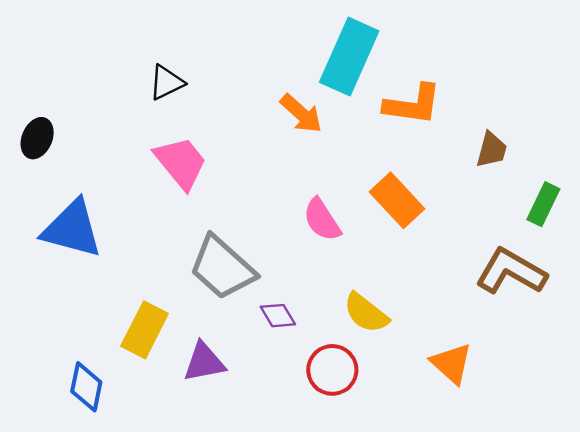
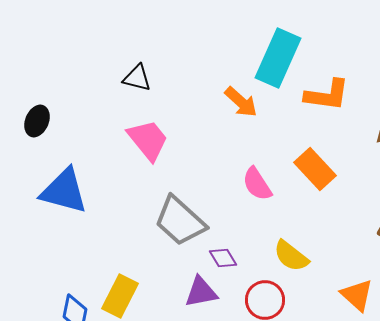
black triangle: (167, 82) -> (137, 78), turned 40
yellow rectangle: (145, 330) -> (120, 296), moved
purple triangle: (204, 362) -> (201, 292), moved

